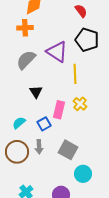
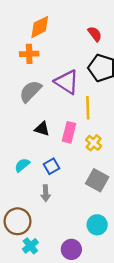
black triangle: (36, 92) -> (42, 129), turned -40
pink rectangle: (59, 110) -> (69, 132), moved
gray square: (68, 150) -> (97, 180), moved
brown circle: (17, 152) -> (18, 221), moved

